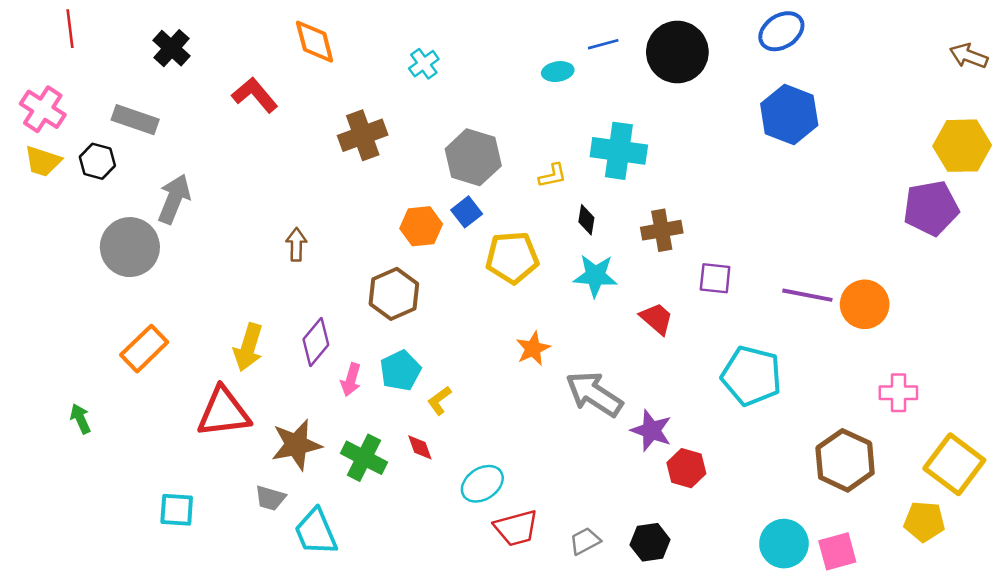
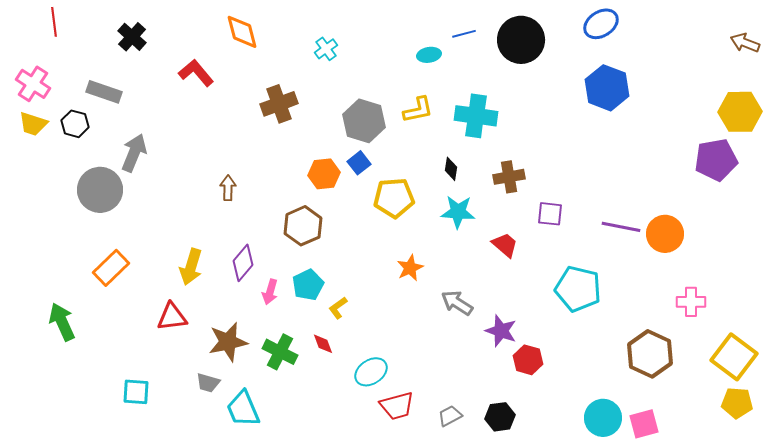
yellow L-shape: (553, 176) -> (418, 110), moved, size x1.4
gray arrow: (594, 394) -> (457, 303), size x0.7
red triangle: (224, 412) -> (172, 317), size x0.7
green arrow: (80, 419) -> (62, 322), size x1.6
yellow pentagon: (924, 521) -> (737, 403), moved

